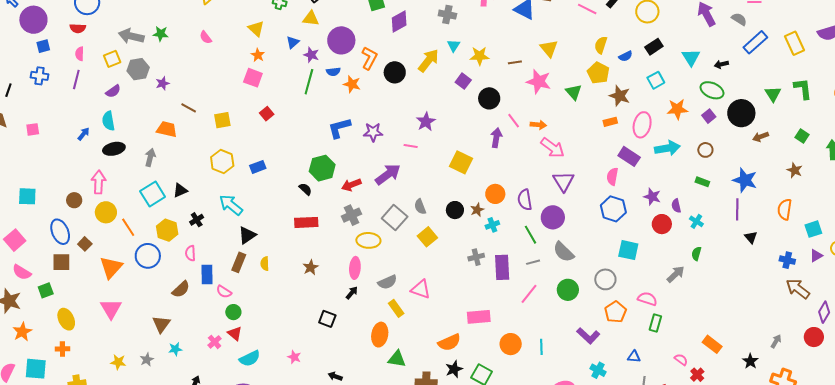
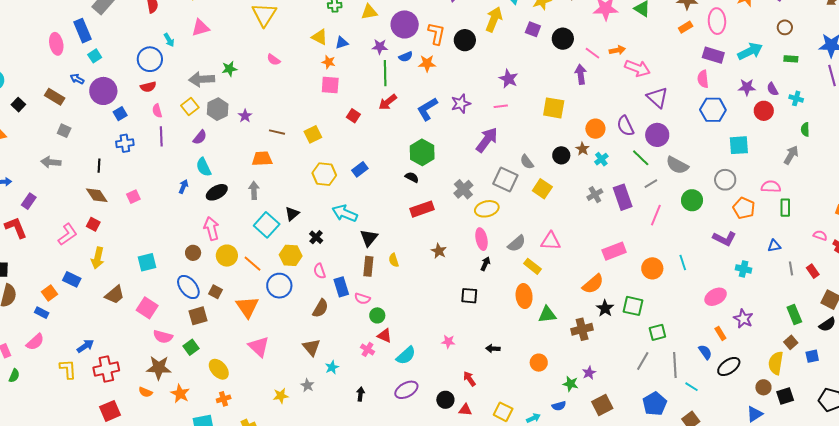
blue triangle: (293, 42) -> (342, 43), moved, turned 40
cyan arrow: (667, 148) -> (750, 51), moved
red arrow: (351, 185) -> (388, 102), moved

